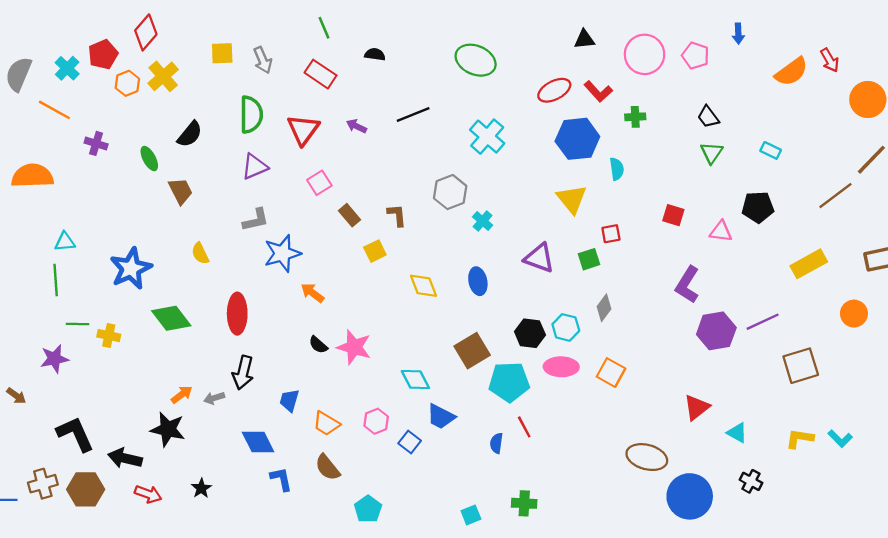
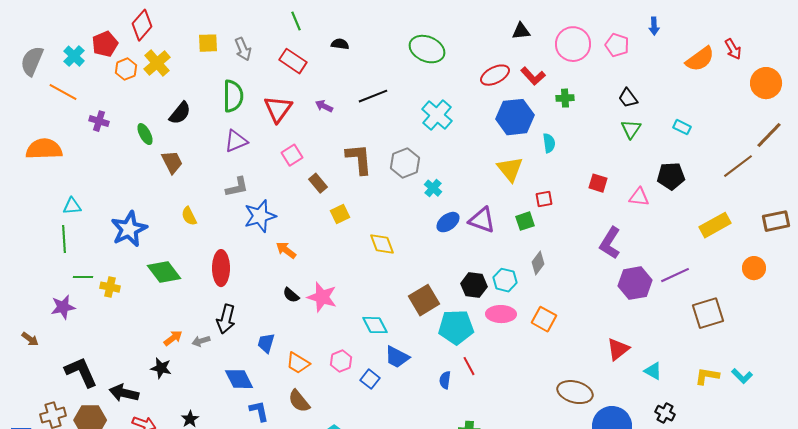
brown L-shape: (397, 215) -> (359, 159), moved, size x1.6
blue ellipse: (478, 281) -> (448, 222), moved, turned 65
black star: (168, 429) -> (161, 368), size x0.7

